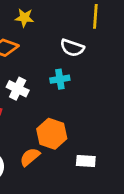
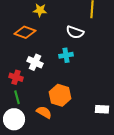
orange semicircle: (30, 157) -> (44, 112), turned 70
white rectangle: (86, 161) -> (102, 109), moved

